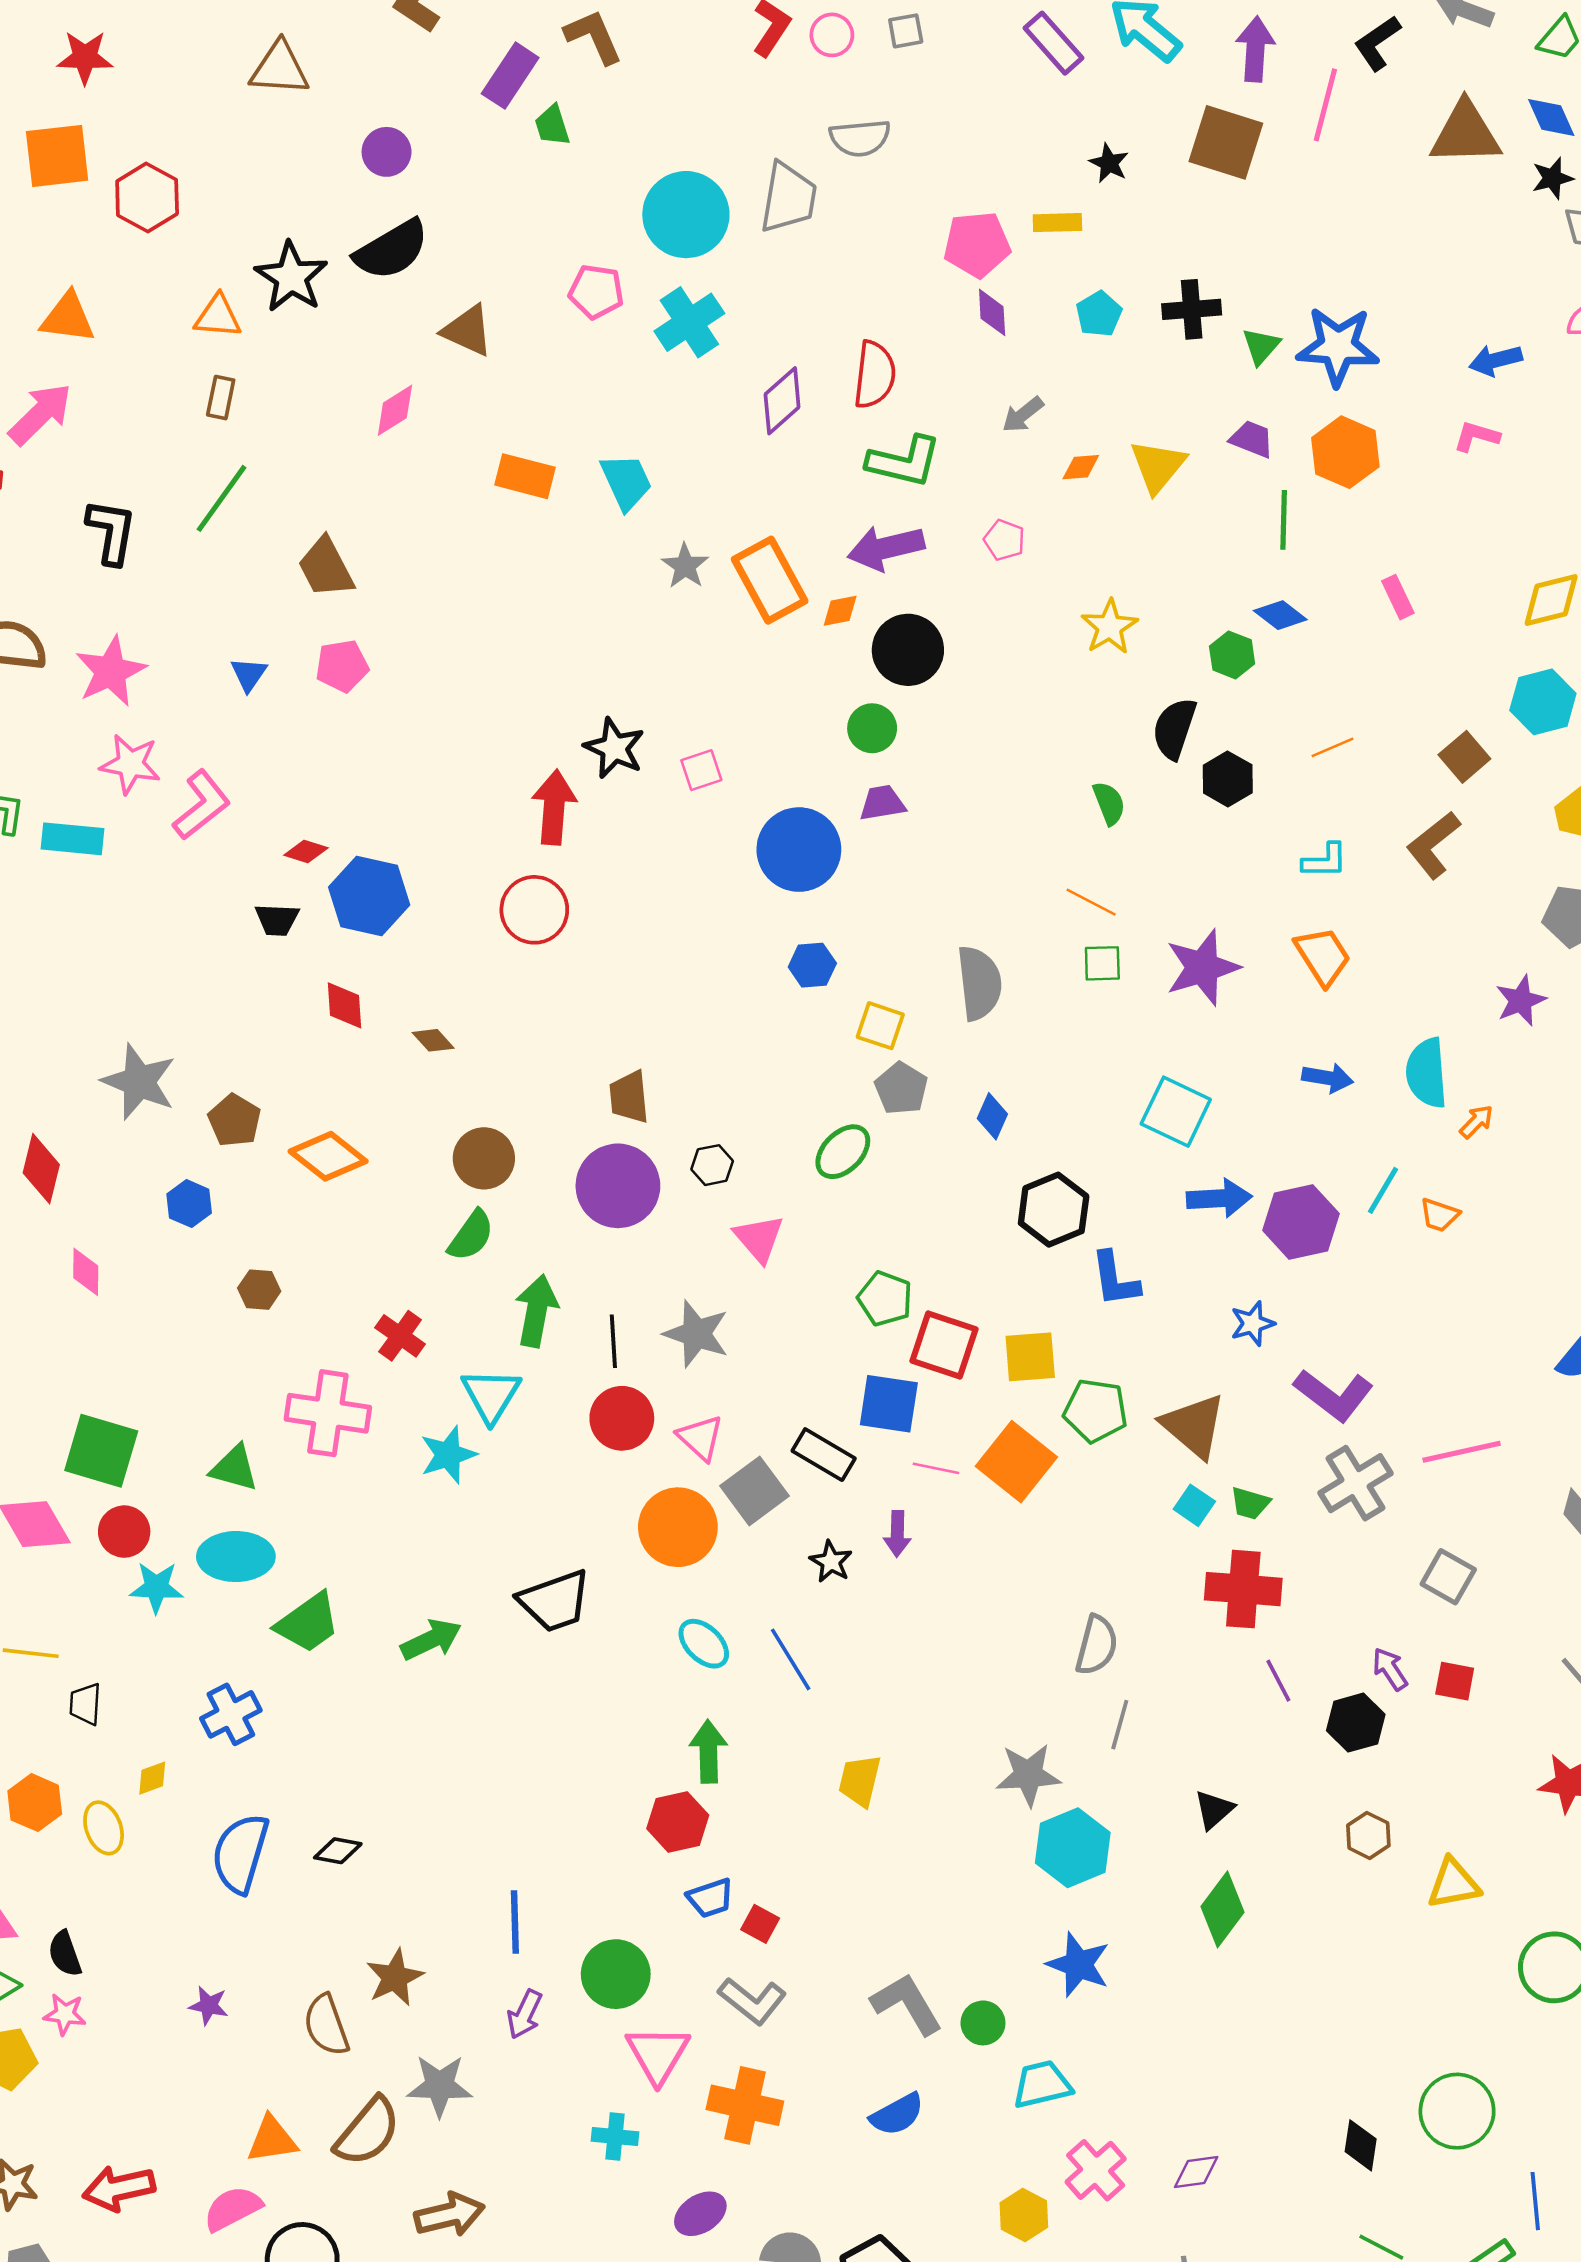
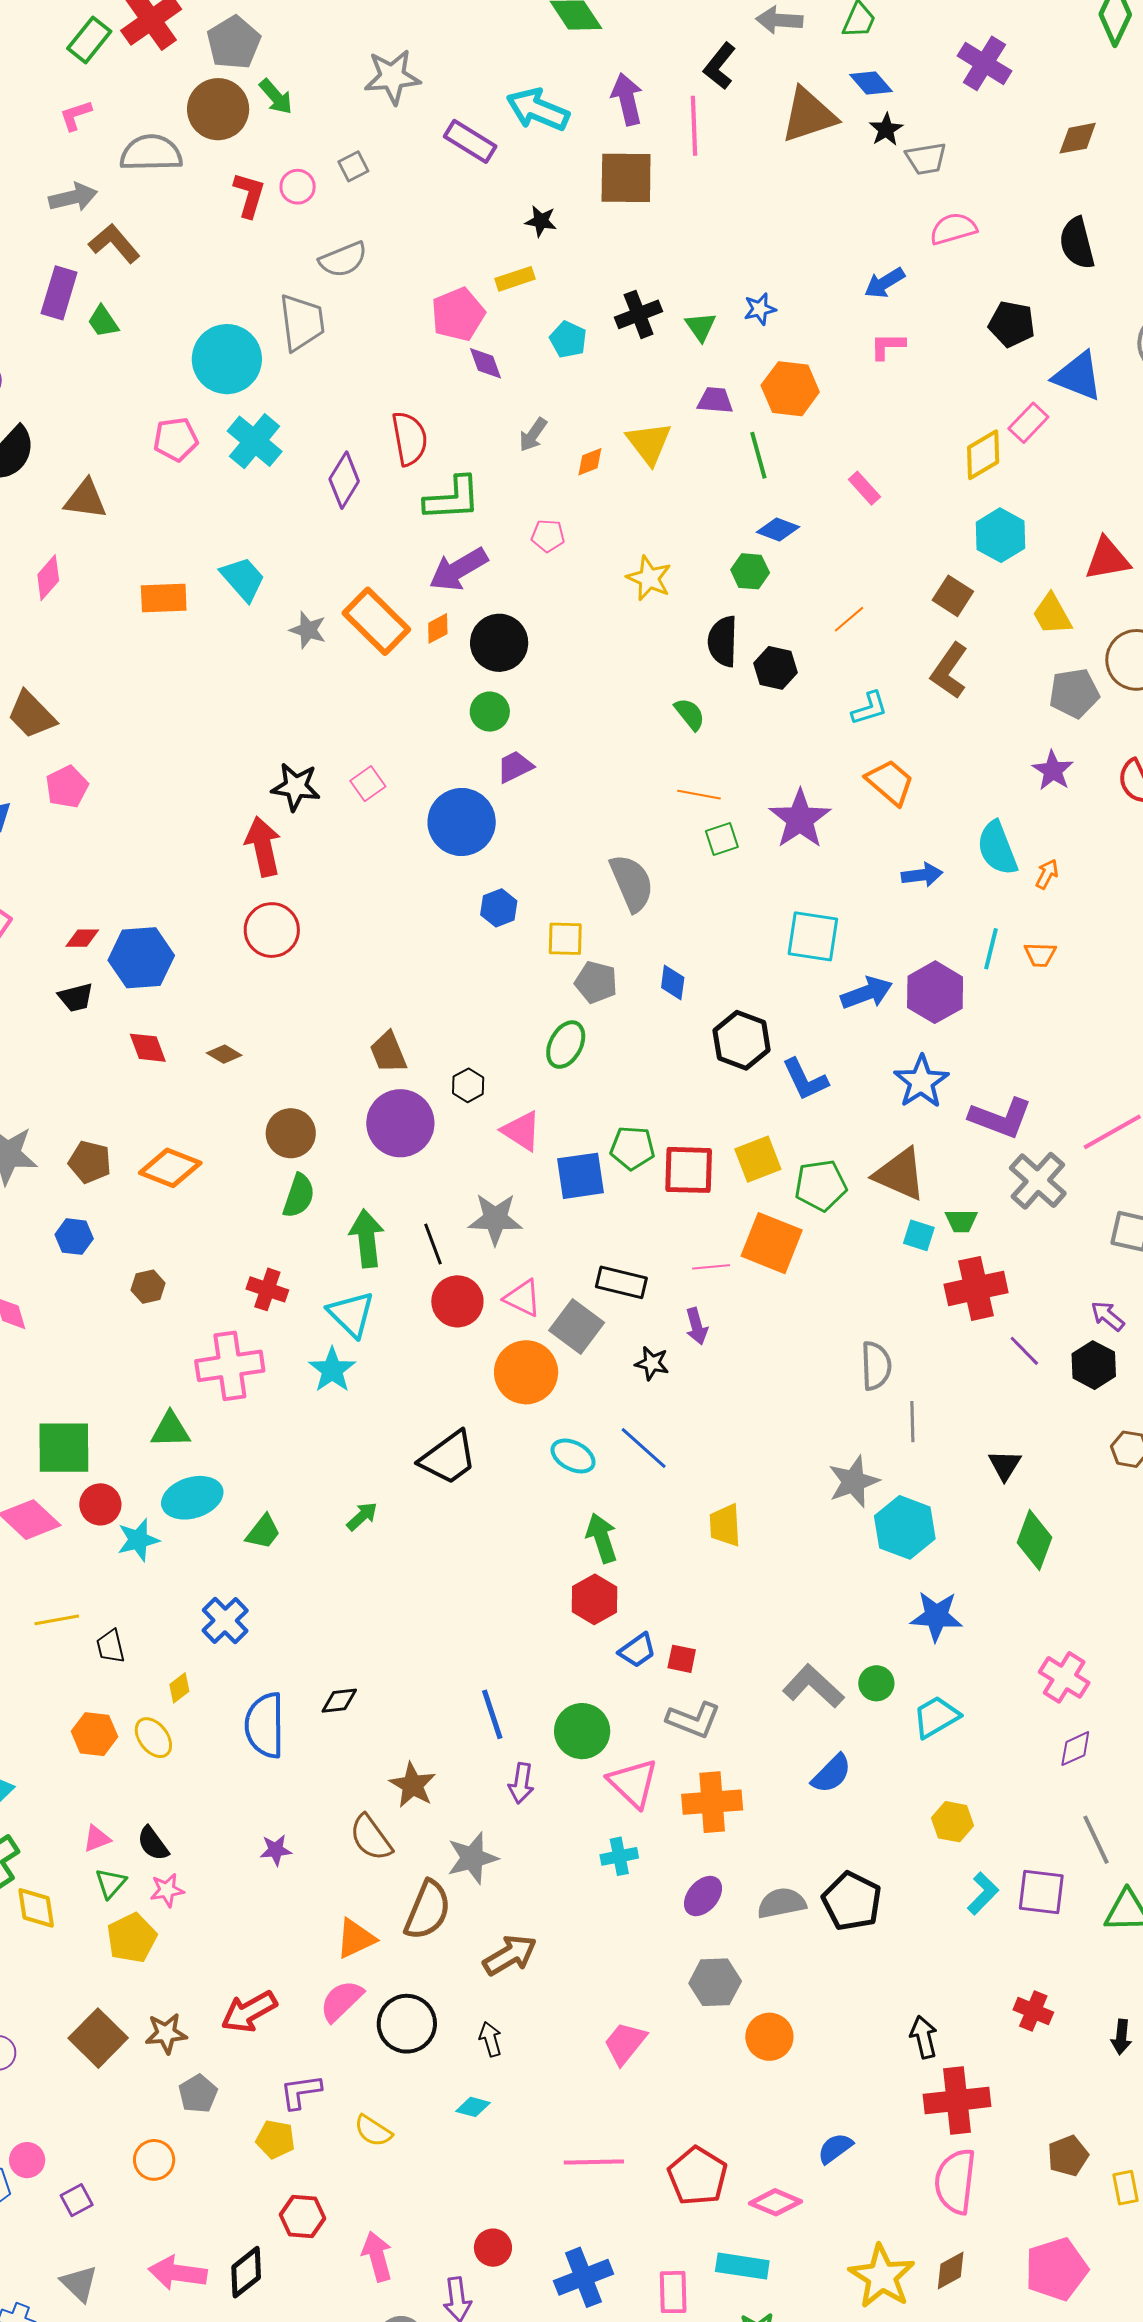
blue star: (1338, 346) -> (760, 309), size x0.5
blue star: (1252, 1324) -> (921, 1082), size x1.5
blue square: (889, 1404) -> (580, 1176), moved
green trapezoid: (308, 1623) -> (263, 1532), size x0.7
green arrow: (431, 1640) -> (362, 1516), size x0.7
pink cross: (1096, 2170) -> (1064, 1677), moved

